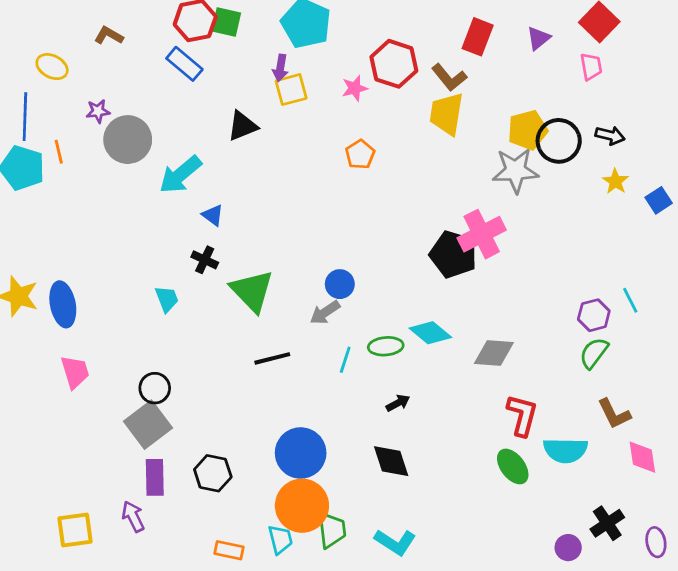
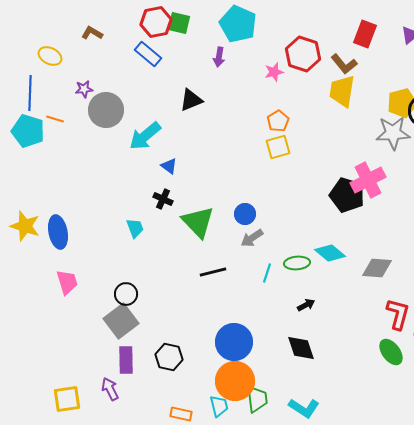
yellow square: (291, 90) -> (278, 147), moved
orange line: (59, 152) -> (55, 119), turned -60
blue circle: (340, 284) -> (245, 214), moved

